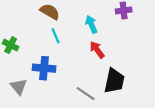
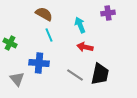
red arrow: (97, 50) -> (85, 47), turned -42
gray line: (86, 94) -> (75, 75), moved

